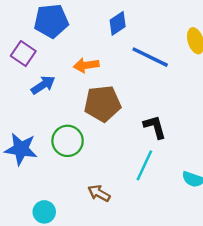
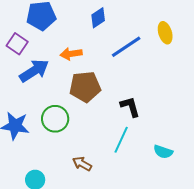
blue line: (150, 57) -> (126, 47), turned -60
blue arrow: (43, 85) -> (34, 71), size x1.4

